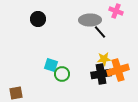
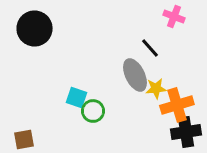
black circle: (38, 19) -> (35, 29), moved, size x1.5
gray ellipse: (90, 20) -> (135, 75), moved, turned 65
black cross: (101, 74) -> (186, 132), moved

